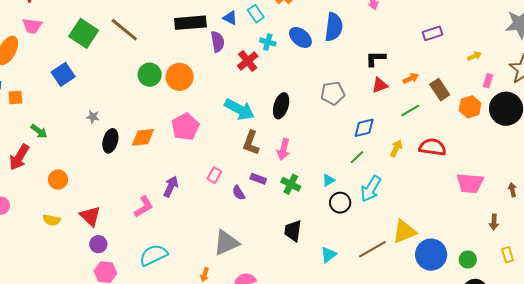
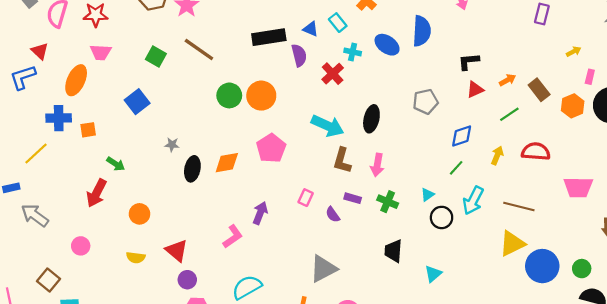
green square: (84, 33) -> (156, 56), size x0.7
purple rectangle: (433, 33) -> (542, 14), moved, turned -54
brown line: (372, 249) -> (519, 206), moved, turned 48

